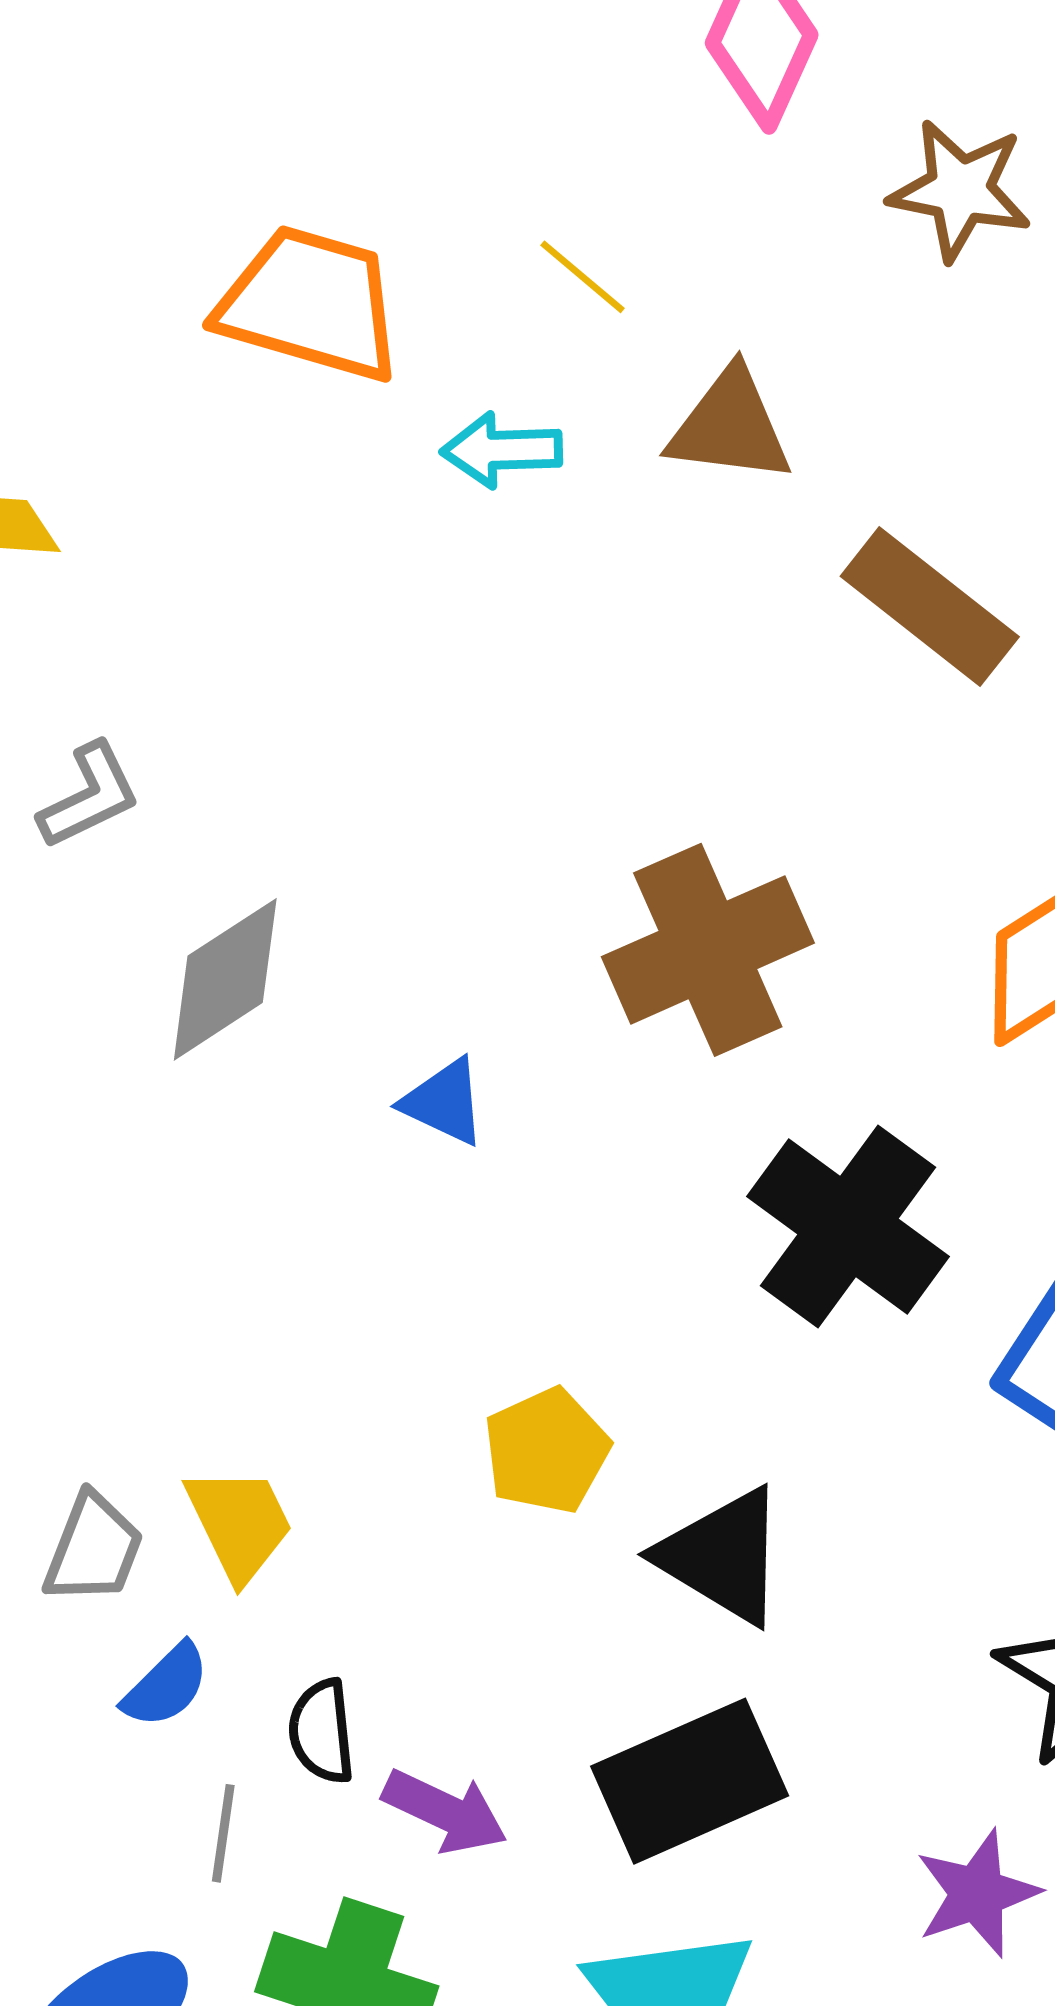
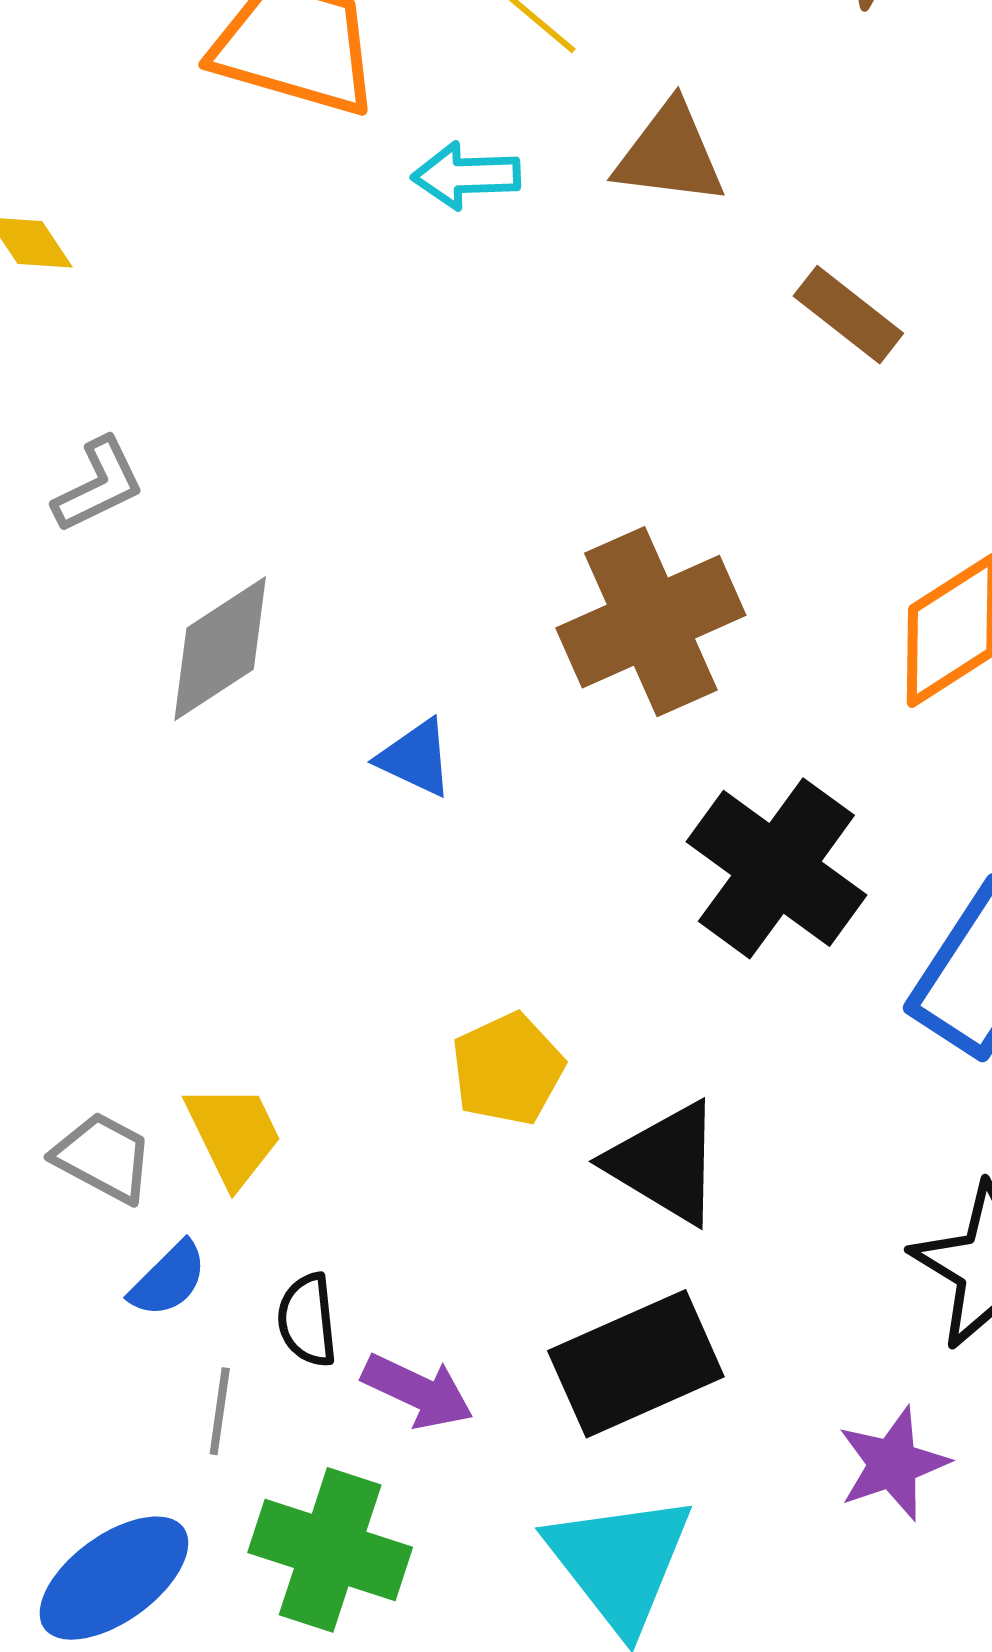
brown rectangle: (930, 607) -> (848, 315), size x0.7
gray trapezoid: (93, 1549) -> (103, 1157), turned -83

